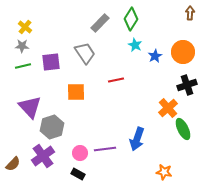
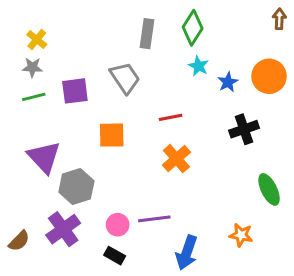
gray rectangle: (100, 23) -> (147, 34), turned -36
black cross: (187, 85) -> (244, 129), moved
orange cross: (168, 108) -> (176, 159), moved
blue arrow: (137, 139) -> (187, 253), moved
orange star: (164, 172) -> (241, 235), moved

